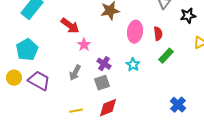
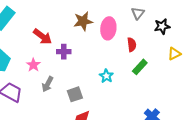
pink ellipse: (135, 32) -> (108, 28), moved
pink star: (84, 45) -> (33, 65), moved
purple cross: (104, 64) -> (64, 52), moved, turned -32

